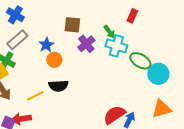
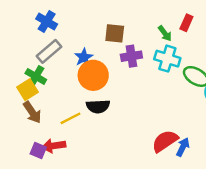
green arrow: (109, 32) -> (165, 33), moved
purple cross: (86, 44) -> (131, 56), turned 30
orange circle: (54, 60) -> (93, 75), size x1.6

